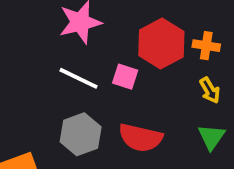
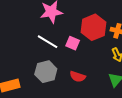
red semicircle: (141, 138) -> (78, 77), size x0.7

